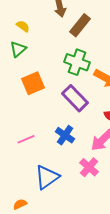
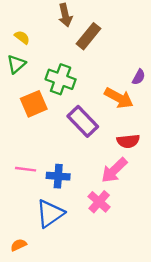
green cross: (77, 62) -> (61, 79), moved
blue cross: (65, 135) -> (58, 176), moved, turned -30
pink line: (26, 139) -> (26, 169), turned 30

